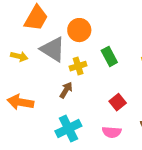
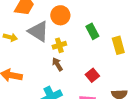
green rectangle: (109, 56) -> (92, 31), moved
brown arrow: (66, 90) -> (57, 64), moved, turned -64

